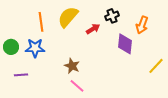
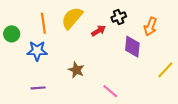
green circle: (11, 47) -> (12, 34), moved
purple line: (21, 75) -> (38, 88), moved
pink line: (77, 86) -> (110, 91), moved

